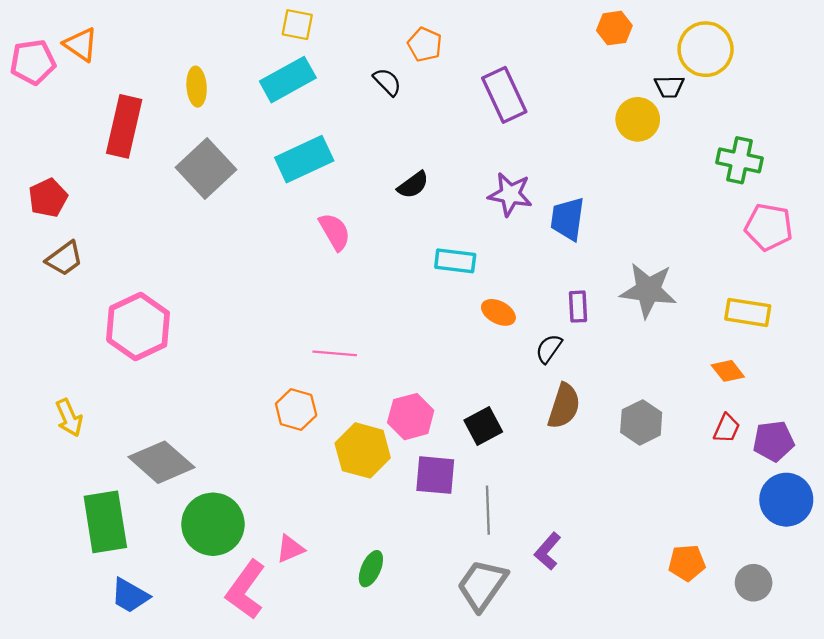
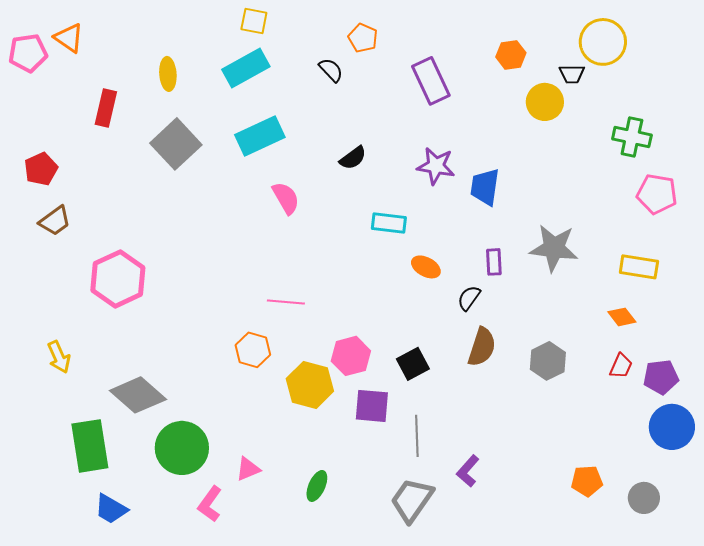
orange hexagon: (614, 28) -> (511, 55), moved
red rectangle: (124, 126) -> (106, 108), size x0.7
pink L-shape: (246, 590) -> (210, 504), size x0.7

